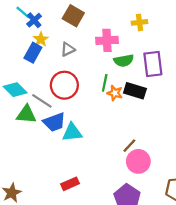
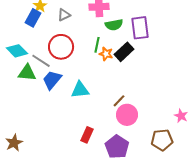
black rectangle: (135, 91) -> (124, 52), turned -60
blue trapezoid: (54, 122) -> (52, 80), turned 150
cyan triangle: (72, 132) -> (80, 90), moved
red rectangle: (70, 184) -> (87, 135), moved, turned -42

